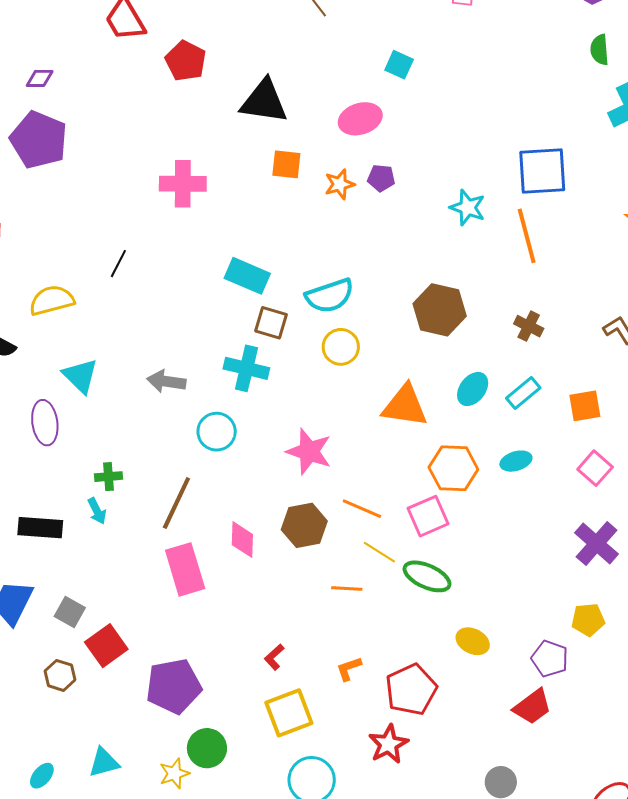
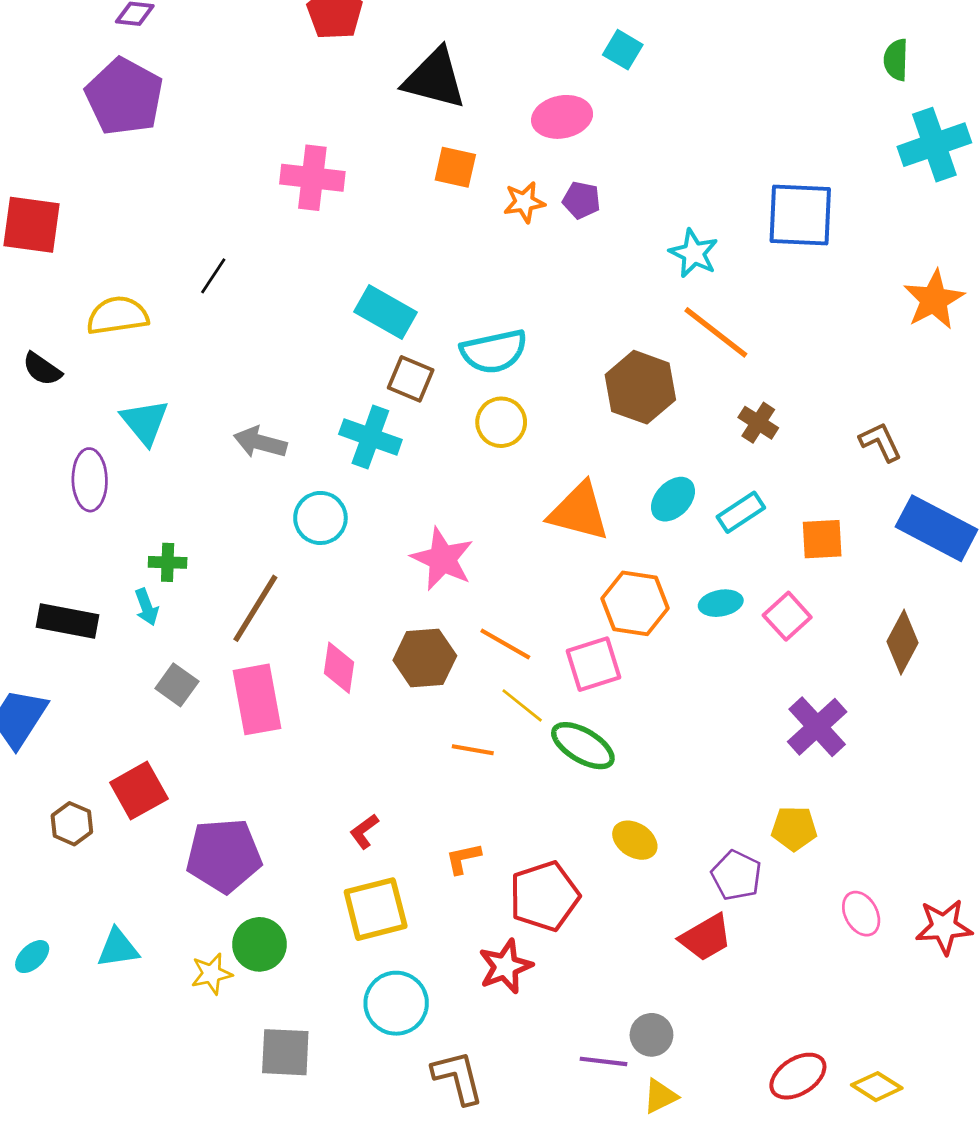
orange line: (527, 236) -> (716, 332), moved, turned -44
pink square: (595, 468) -> (787, 616), moved
gray square: (70, 612) -> (177, 685), moved

